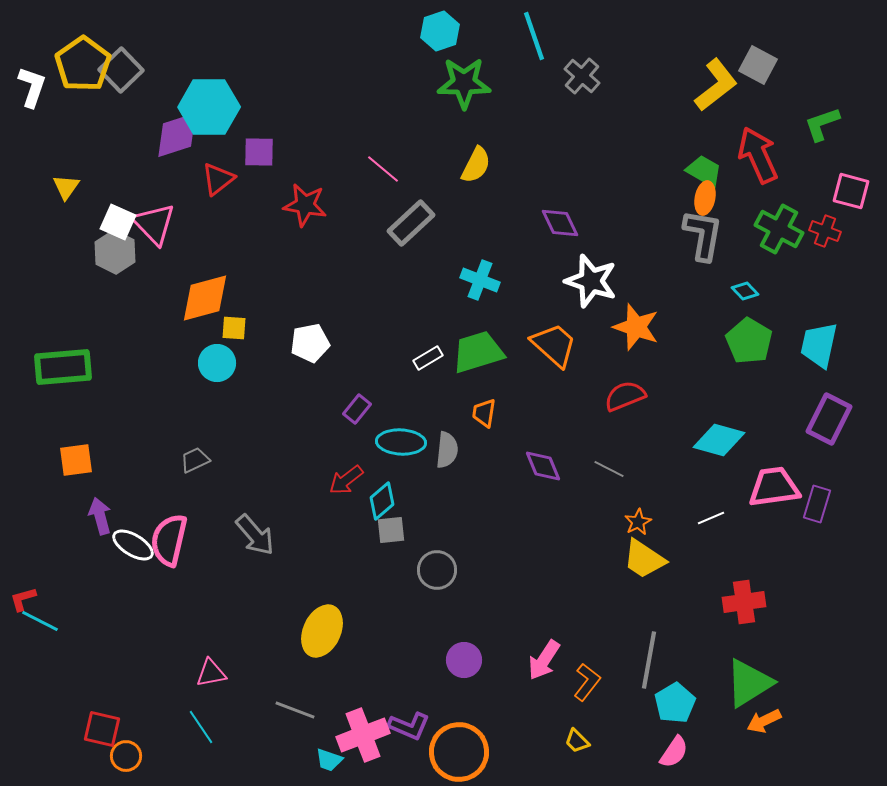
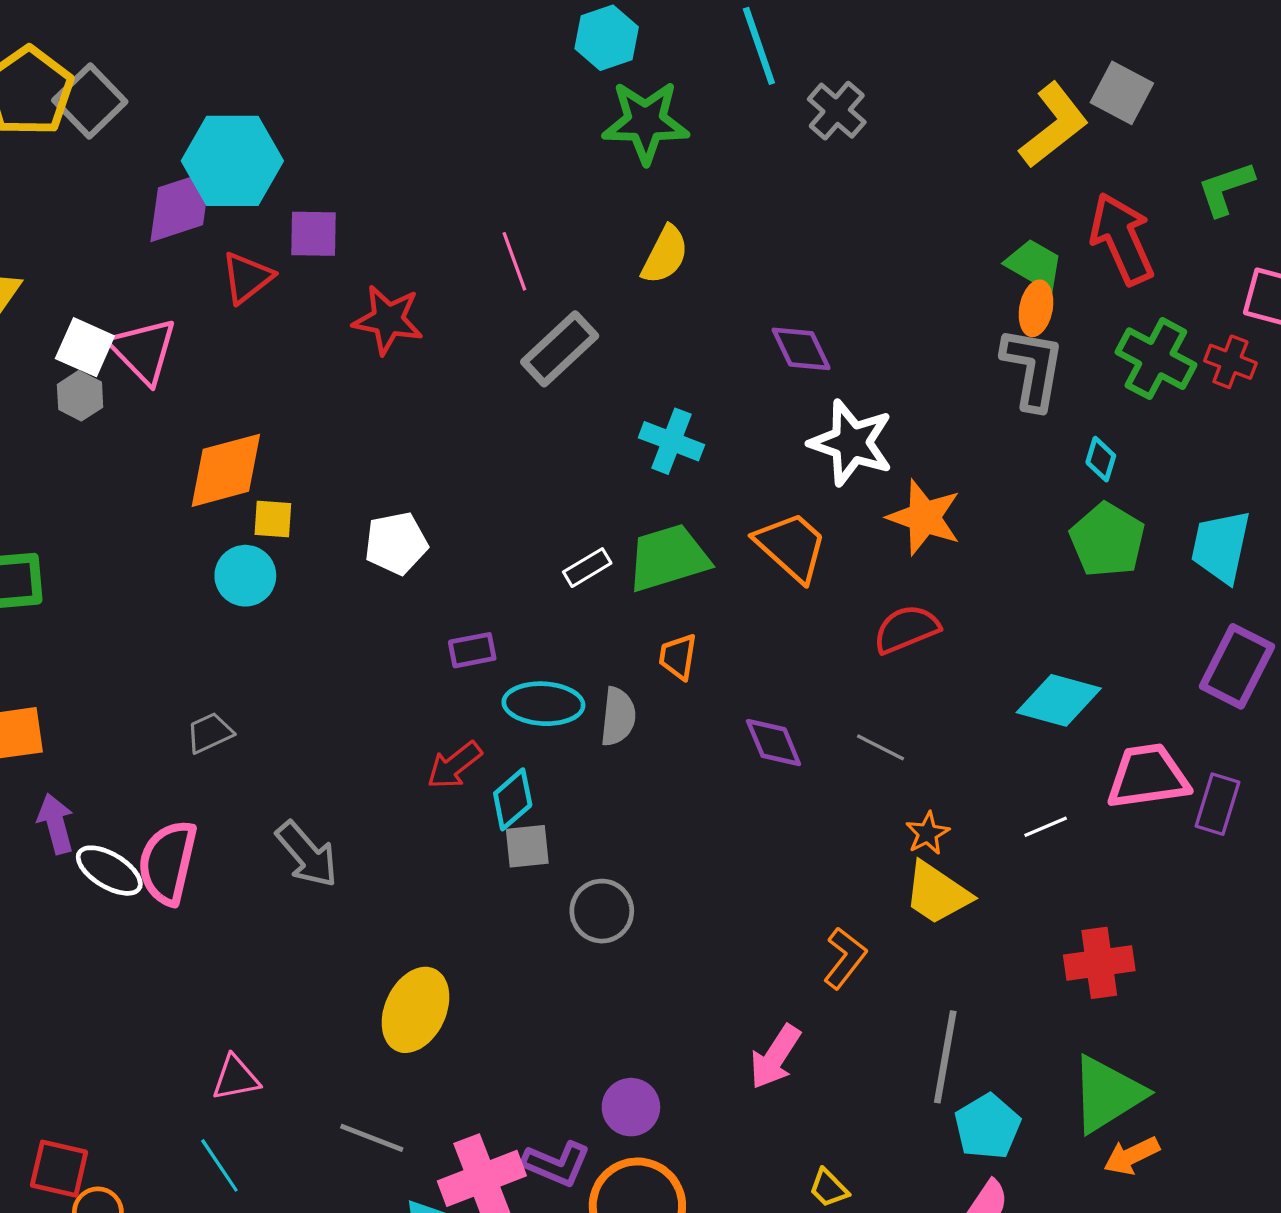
pink line: (383, 169) -> (514, 261), turned 30
gray hexagon: (115, 252) -> (80, 396), size x0.7
cyan diamond: (745, 291) -> (1101, 459), turned 60
purple rectangle: (357, 409) -> (472, 650), turned 40
purple circle: (464, 660) -> (631, 1107), moved
orange L-shape: (587, 682) -> (845, 958), moved

